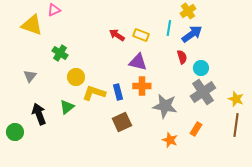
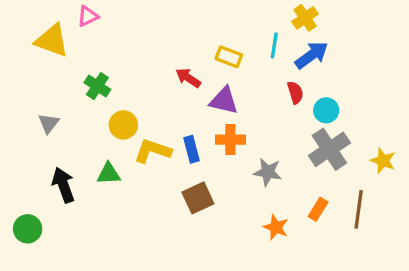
red arrow: (117, 35) -> (188, 78), moved
gray star: (165, 106) -> (268, 172), size x0.7
green triangle: (67, 107) -> (109, 174), turned 35
brown line: (236, 125) -> (359, 209), moved
green circle: (15, 132) -> (28, 229), moved

